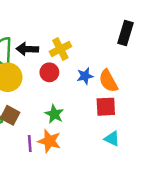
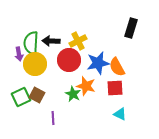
red circle: (49, 72) -> (69, 60), size x1.5
blue star: (85, 76) -> (98, 63), size x1.6
orange star: (49, 141) -> (86, 86), moved

